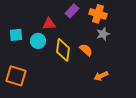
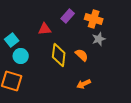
cyan square: (16, 35) -> (12, 40), turned -32
cyan circle: (38, 41) -> (21, 56), moved
orange arrow: (101, 76) -> (84, 84), moved

